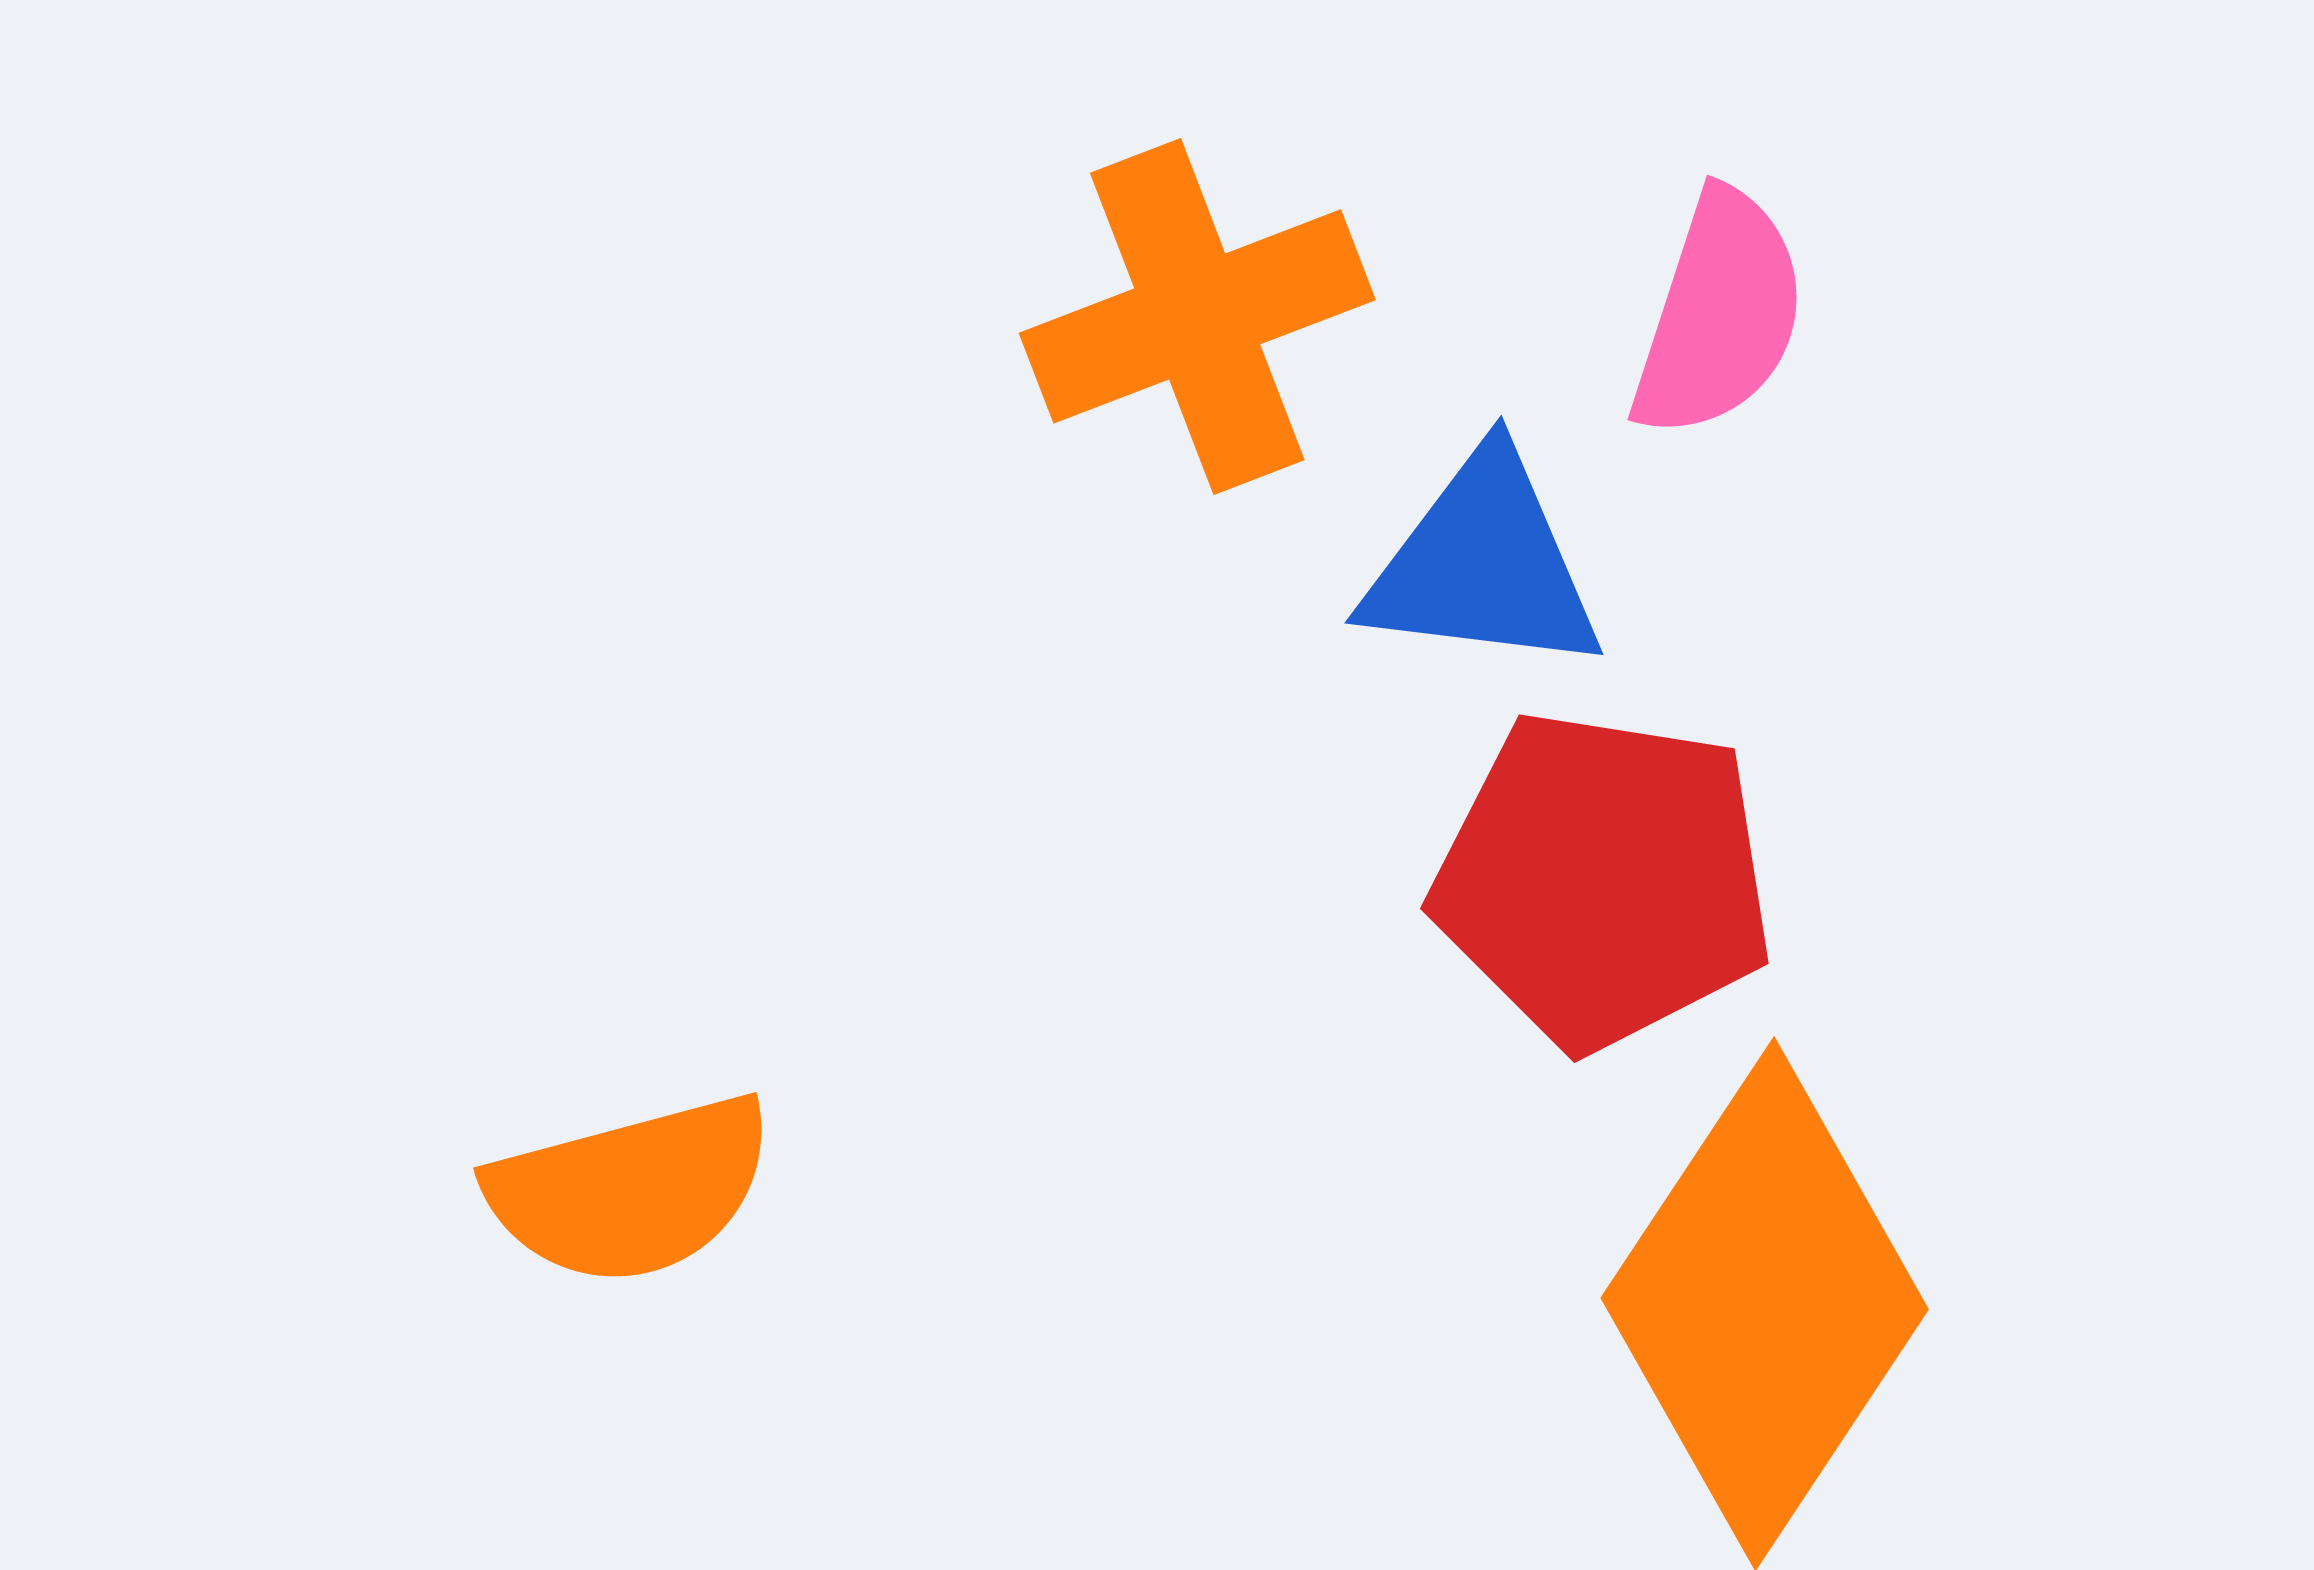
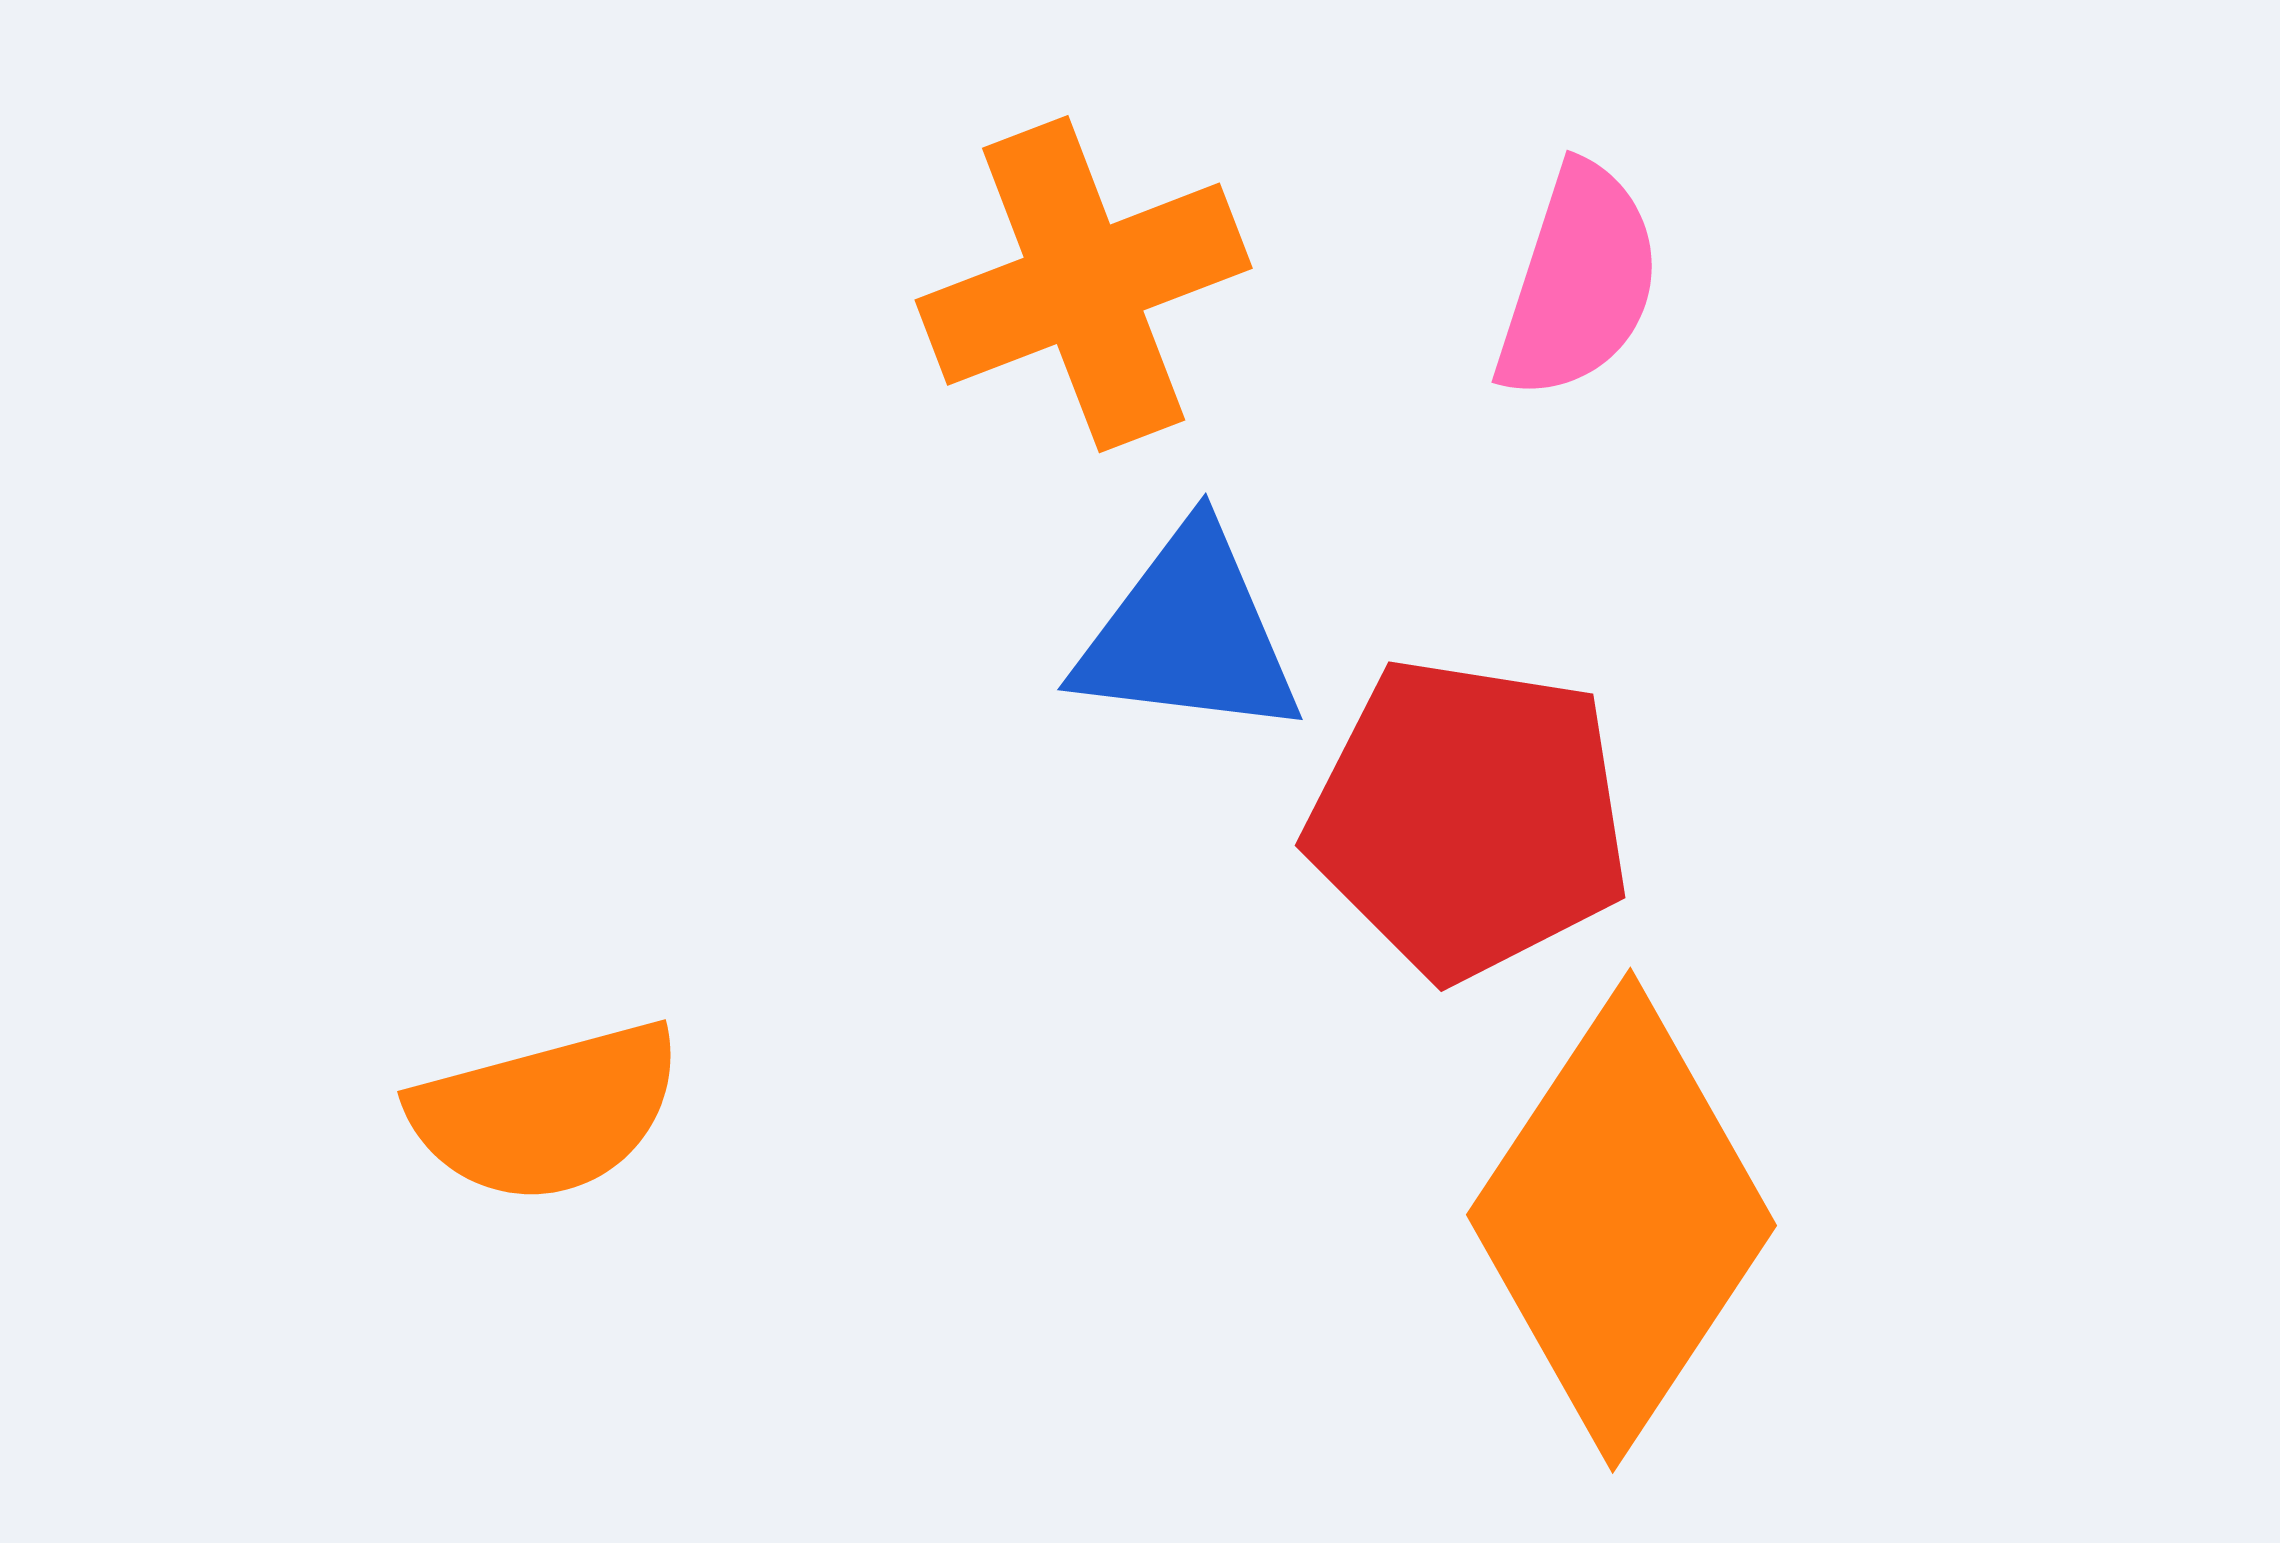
blue triangle: (1483, 564) -> (1189, 634), moved

